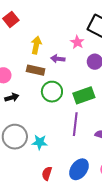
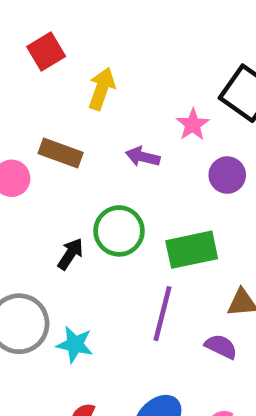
yellow arrow: (36, 45) -> (102, 89), moved
brown rectangle: (36, 70) -> (61, 153), moved
black arrow: (12, 98) -> (70, 254), moved, turned -48

